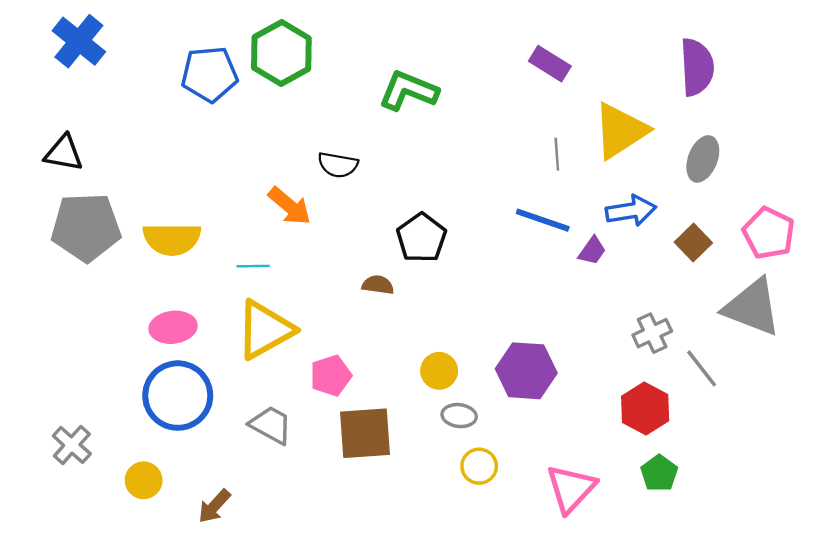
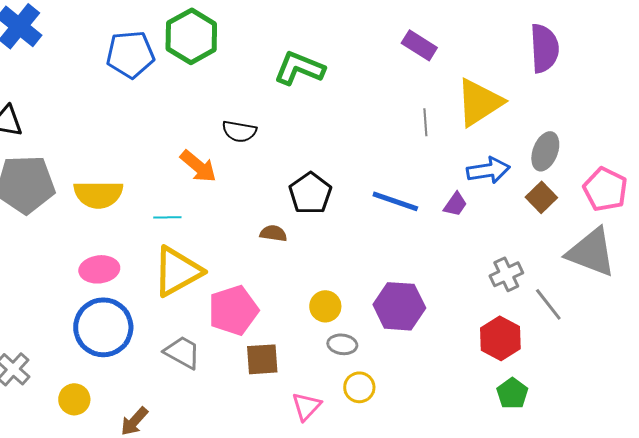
gray ellipse: (703, 159) -> (545, 151), moved
blue line: (543, 220) -> (395, 201), moved
pink pentagon: (331, 376) -> (233, 310), size x1.4
brown square: (365, 433) -> (262, 359), size x0.7
pink triangle: (571, 489) -> (306, 406), moved, size x0.7

